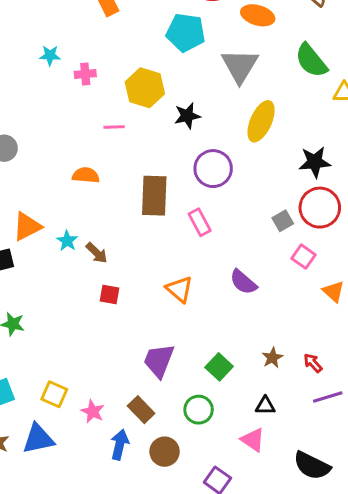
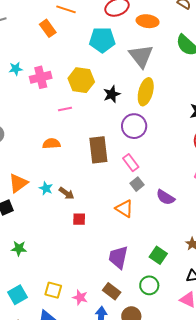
pink cross: (85, 74) -> (41, 77), size x1.5
yellow ellipse: (261, 121) -> (146, 92), moved
gray square: (283, 221) -> (137, 184), moved

